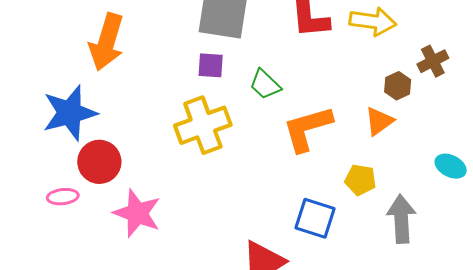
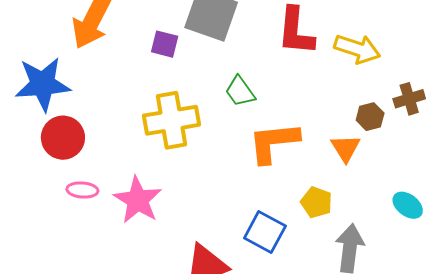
purple square: (211, 65) -> (165, 44), moved
orange triangle: (379, 121) -> (345, 148), turned -36
pink ellipse: (63, 197) -> (82, 190), moved
pink star: (137, 213) -> (138, 200), moved

